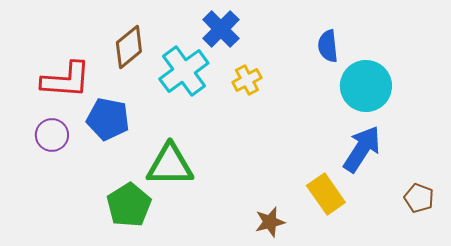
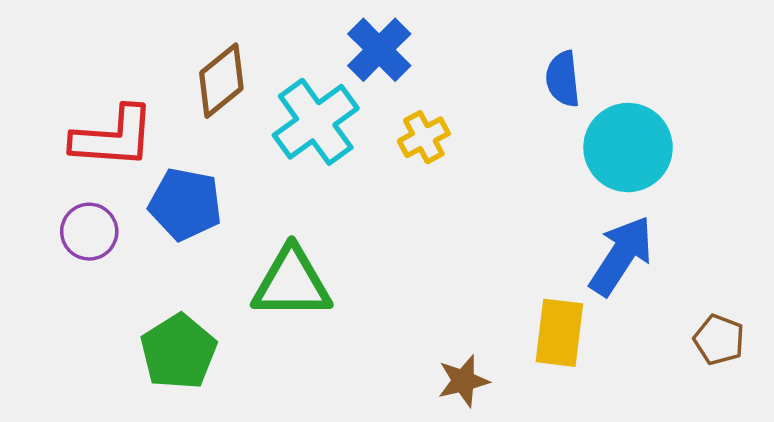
yellow rectangle: (326, 194) -> (559, 333), turned 42
green pentagon: (129, 205) -> (178, 352), moved

